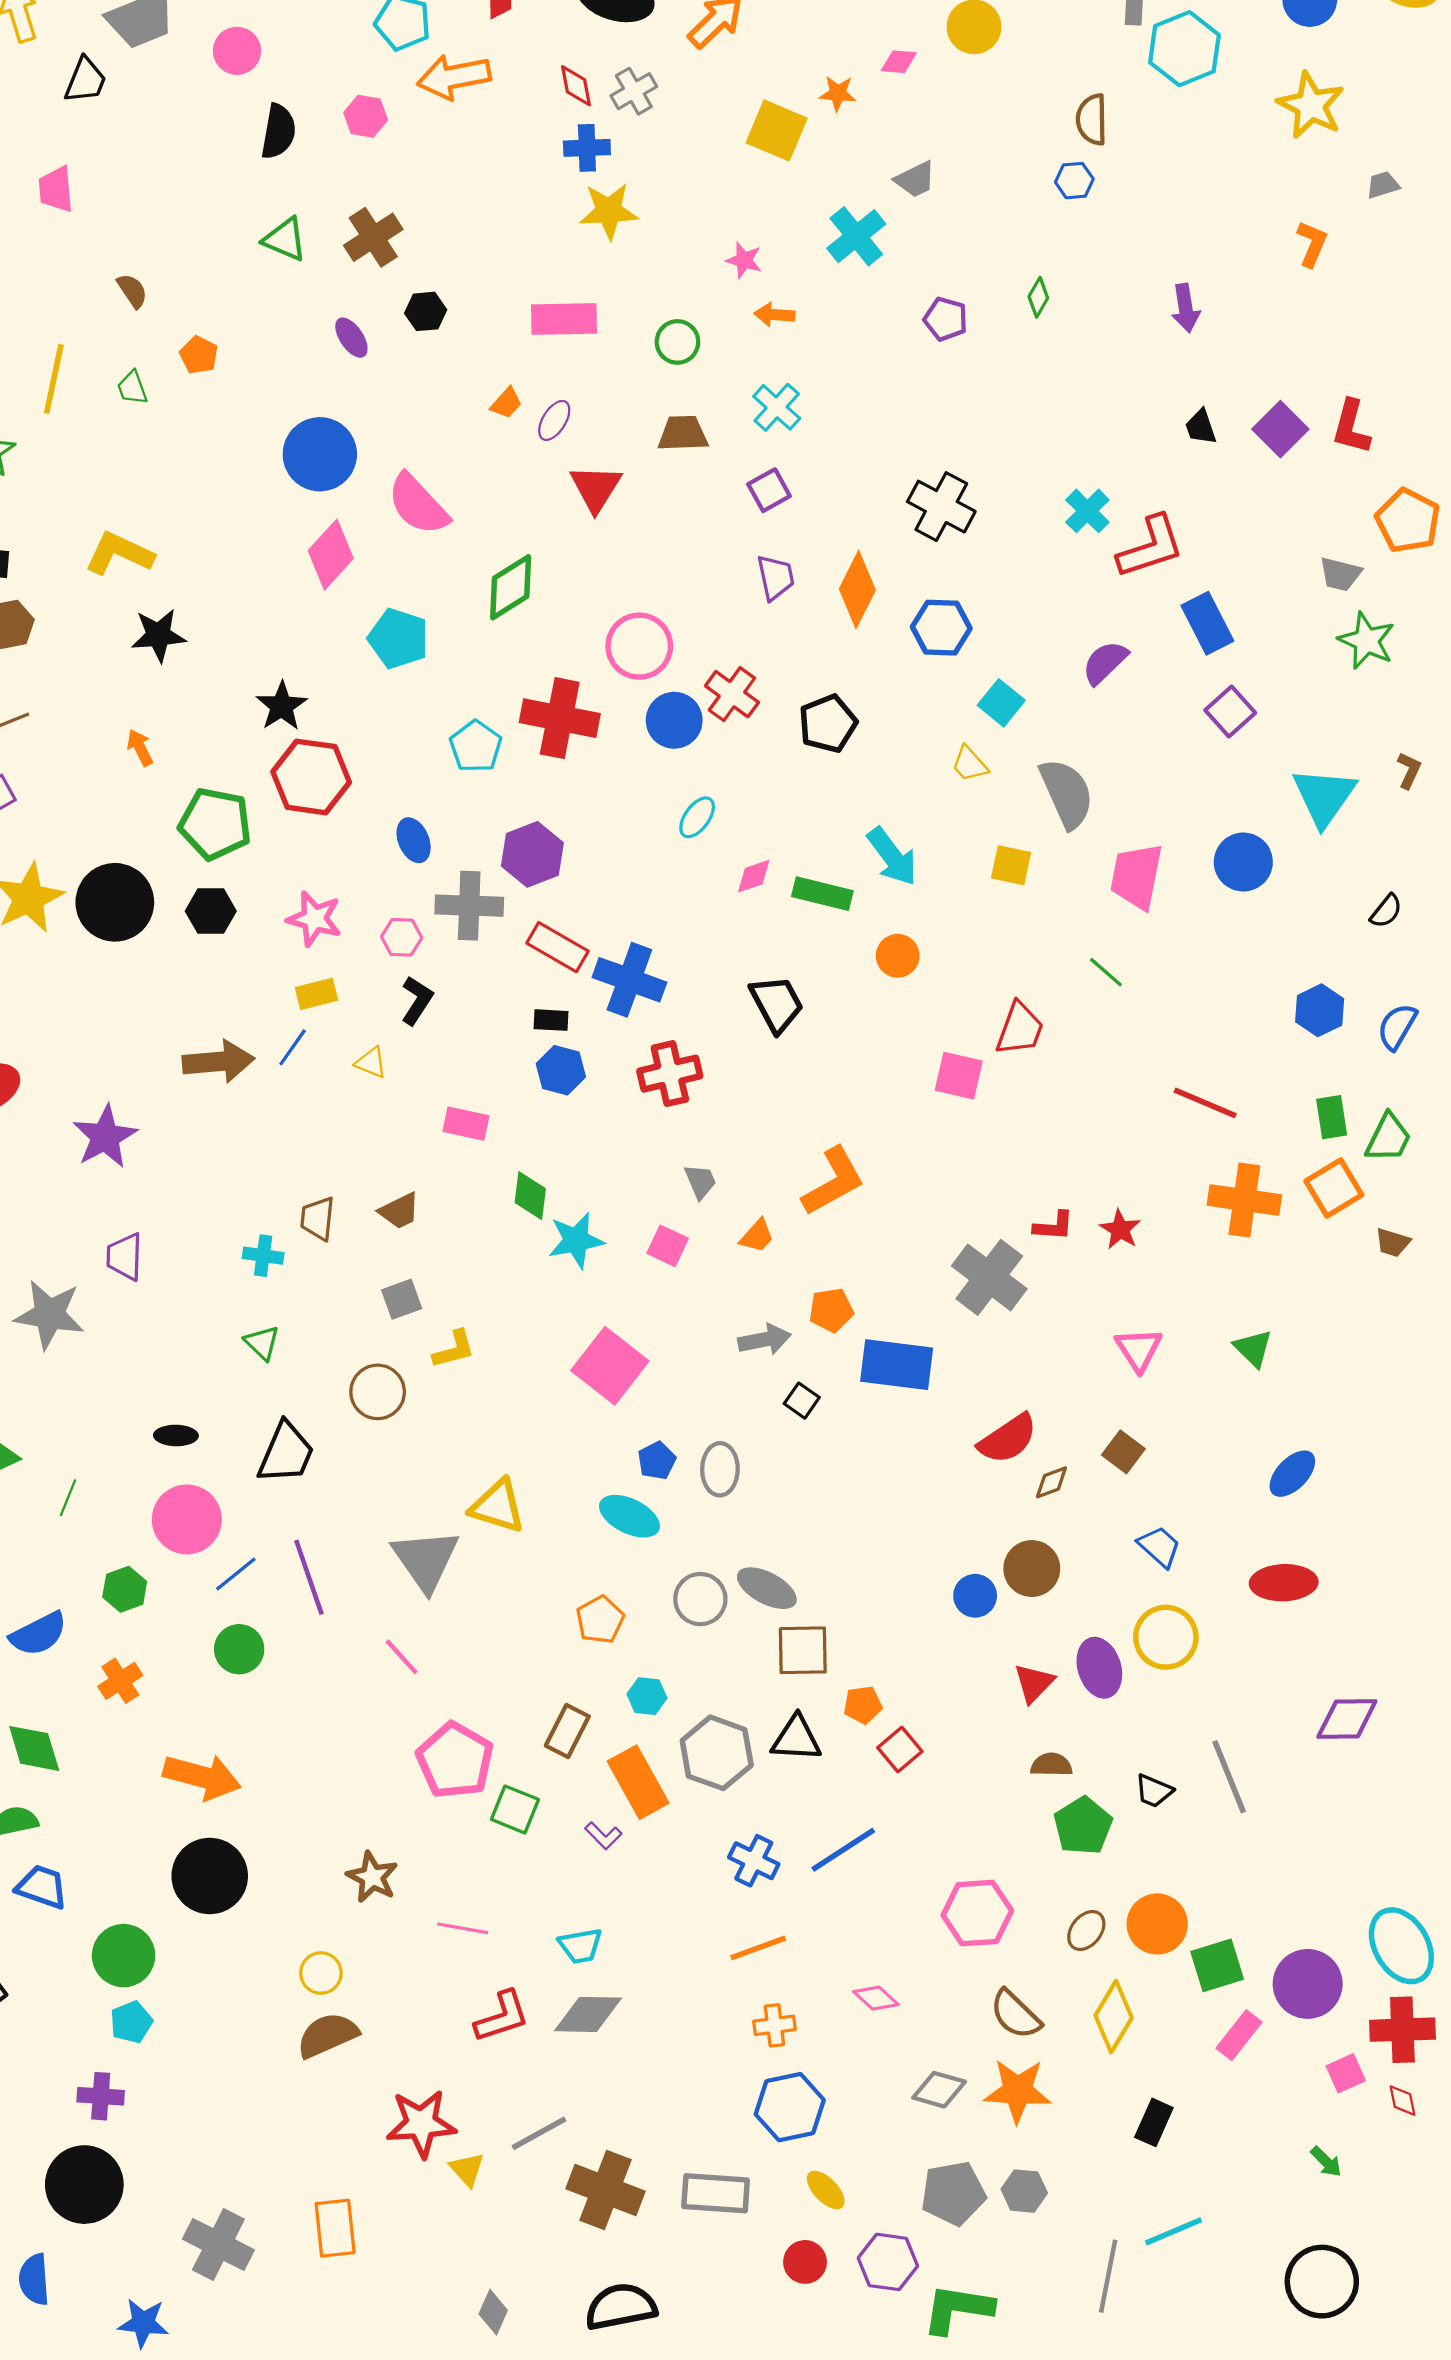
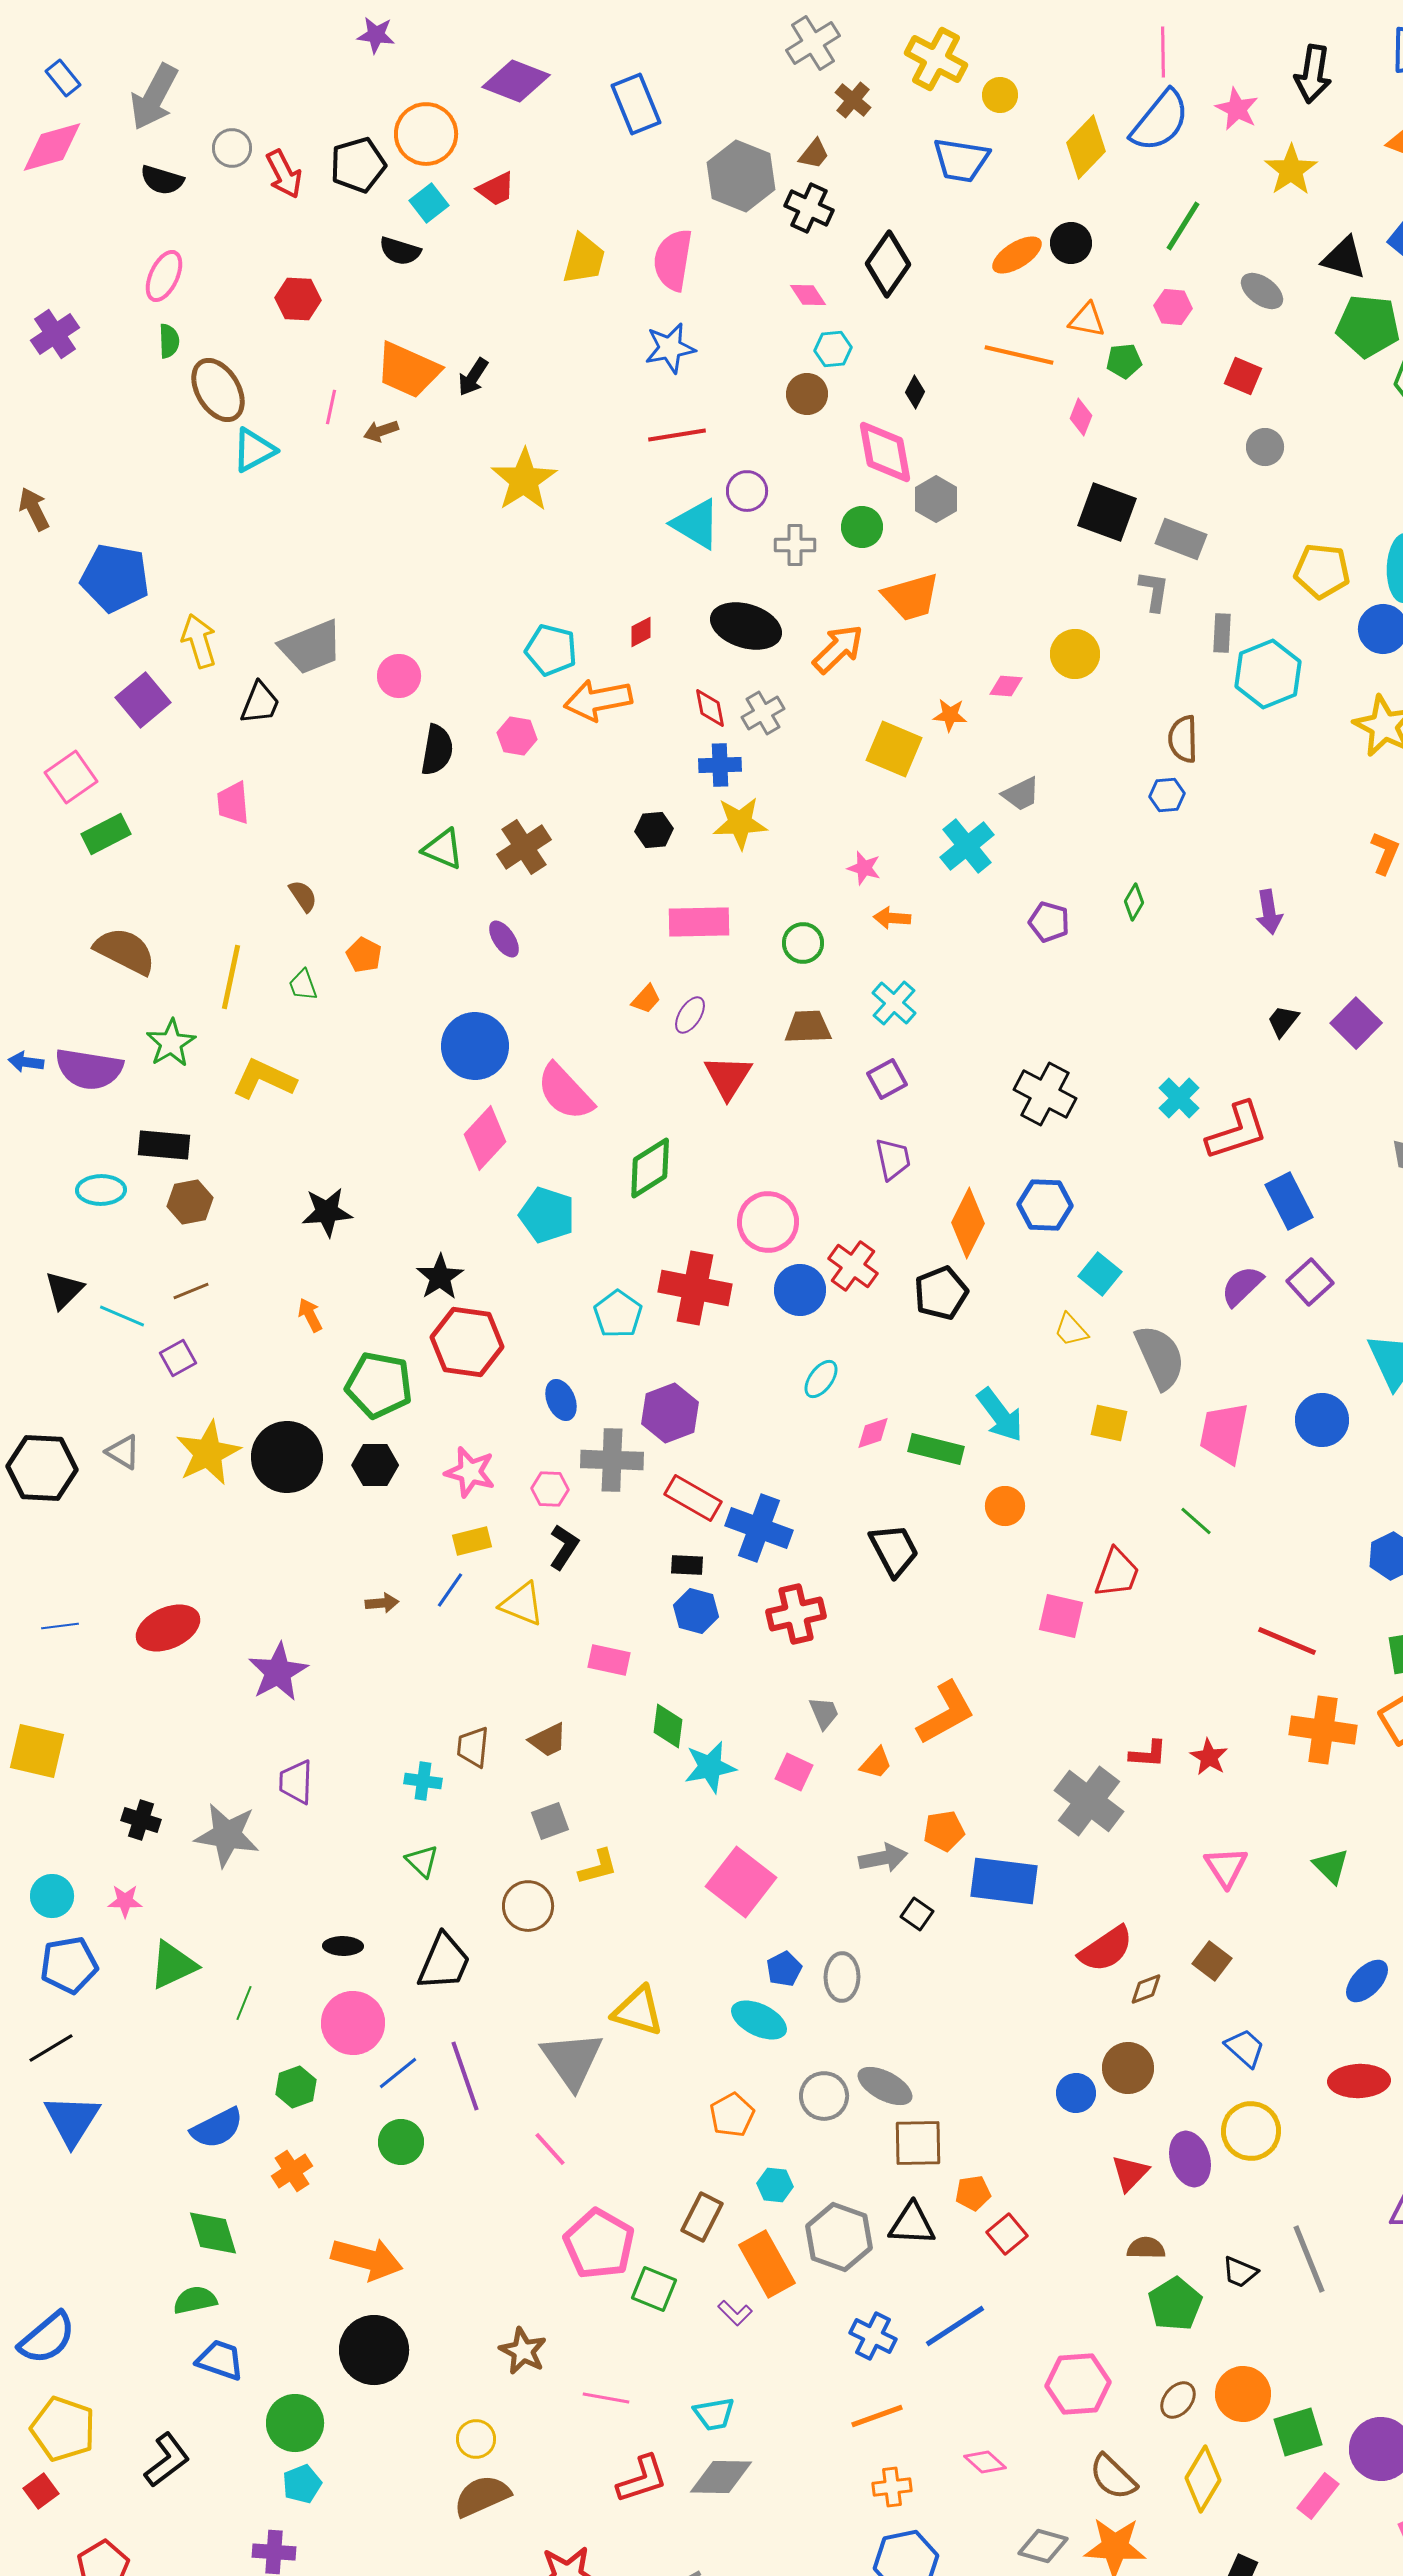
black hexagon: (426, 311) -> (654, 830), moved
black trapezoid: (1201, 427) -> (1283, 1021), turned 57
yellow L-shape: (119, 553) -> (264, 1079), moved
orange diamond: (857, 589) -> (968, 1223), moved
purple semicircle: (1105, 662) -> (1242, 1286), moved
brown arrow: (218, 1062) -> (382, 1603), size x0.5
yellow triangle: (371, 1063) -> (522, 1604), size x1.5

